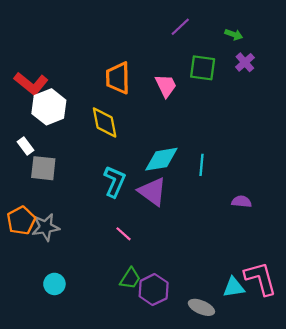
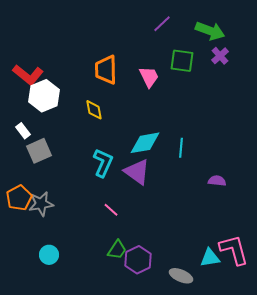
green arrow: (234, 35) -> (210, 31), size x1.8
yellow diamond: (105, 122) -> (94, 110), size x0.7
gray square: (43, 168) -> (39, 151), turned -30

